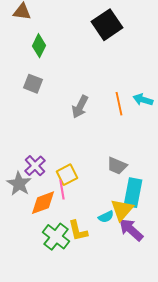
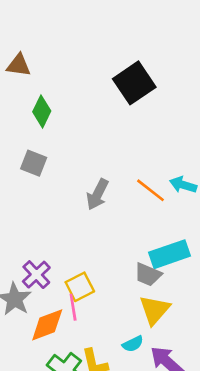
orange line: (119, 104) -> (151, 190), turned -40
cyan rectangle: (133, 193) -> (170, 254), moved, turned 60
yellow triangle: (122, 210) -> (155, 310), moved

